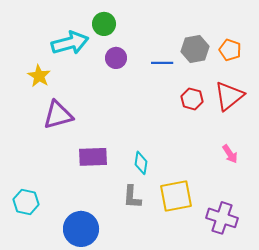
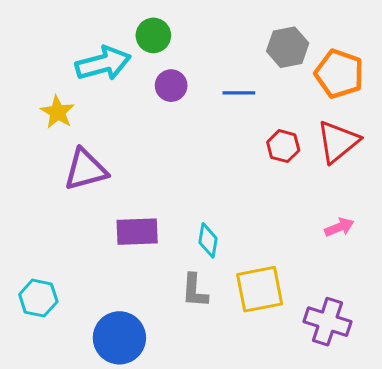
gray hexagon: (195, 49) -> (288, 47), moved
orange pentagon: (230, 50) -> (339, 74), size x1.5
pink arrow: (230, 154) -> (339, 227), turned -78

